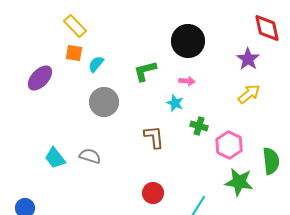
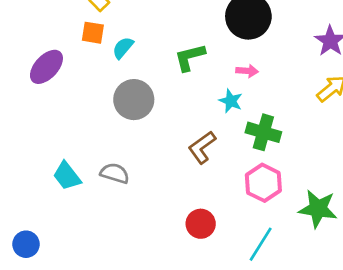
green cross: (199, 126) -> (263, 132), size x1.4
brown L-shape: (154, 137) -> (202, 147), turned -120
pink hexagon: (229, 145) -> (263, 183), moved

